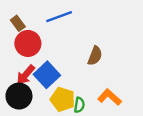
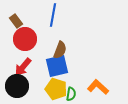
blue line: (59, 17) -> (53, 15), turned -60
brown semicircle: (95, 56) -> (60, 50), moved
blue square: (47, 75) -> (57, 66), moved, turned 30

